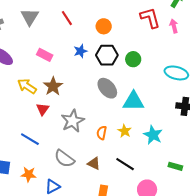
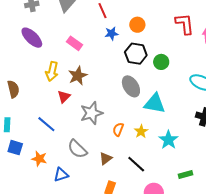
blue star: (80, 51) -> (112, 33), moved
yellow arrow: (27, 86) -> (52, 71), turned -120
brown triangle: (94, 163) -> (106, 158), turned 48
green rectangle: (175, 166) -> (186, 174), turned -40

